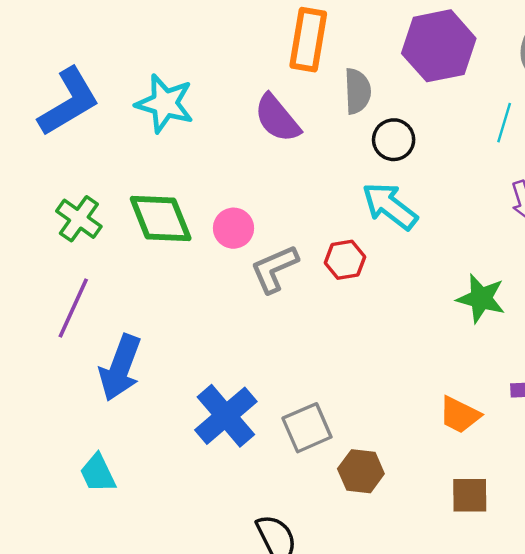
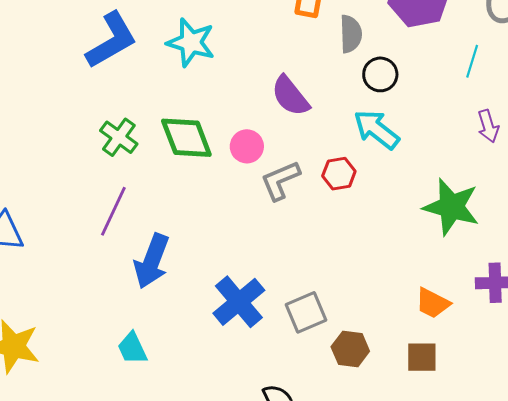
purple semicircle: (277, 118) -> (290, 96), moved
green star: (481, 298) -> (451, 207), size x1.4
brown square: (470, 495) -> (422, 357), moved

